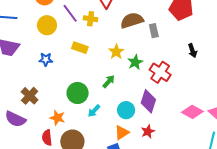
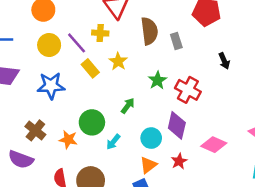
purple line: (70, 13) -> (77, 43), moved
brown semicircle: (132, 20) -> (149, 31), turned 105
yellow rectangle: (80, 48) -> (90, 68), turned 35
yellow star: (116, 52) -> (118, 61), moved
blue star: (46, 59) -> (51, 86), size x1.6
pink diamond: (192, 112) -> (214, 145), moved
orange star: (57, 118) -> (68, 140), moved

